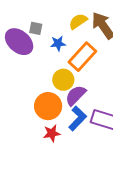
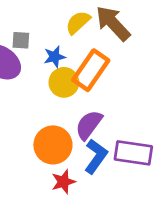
yellow circle: (63, 80) -> (64, 82), moved

